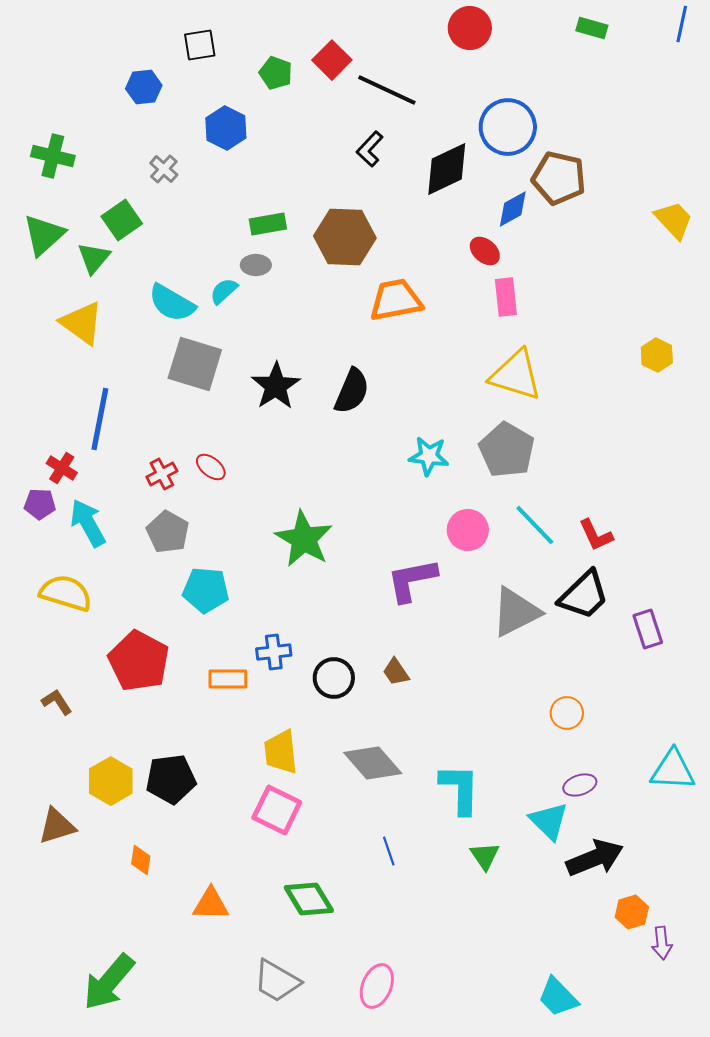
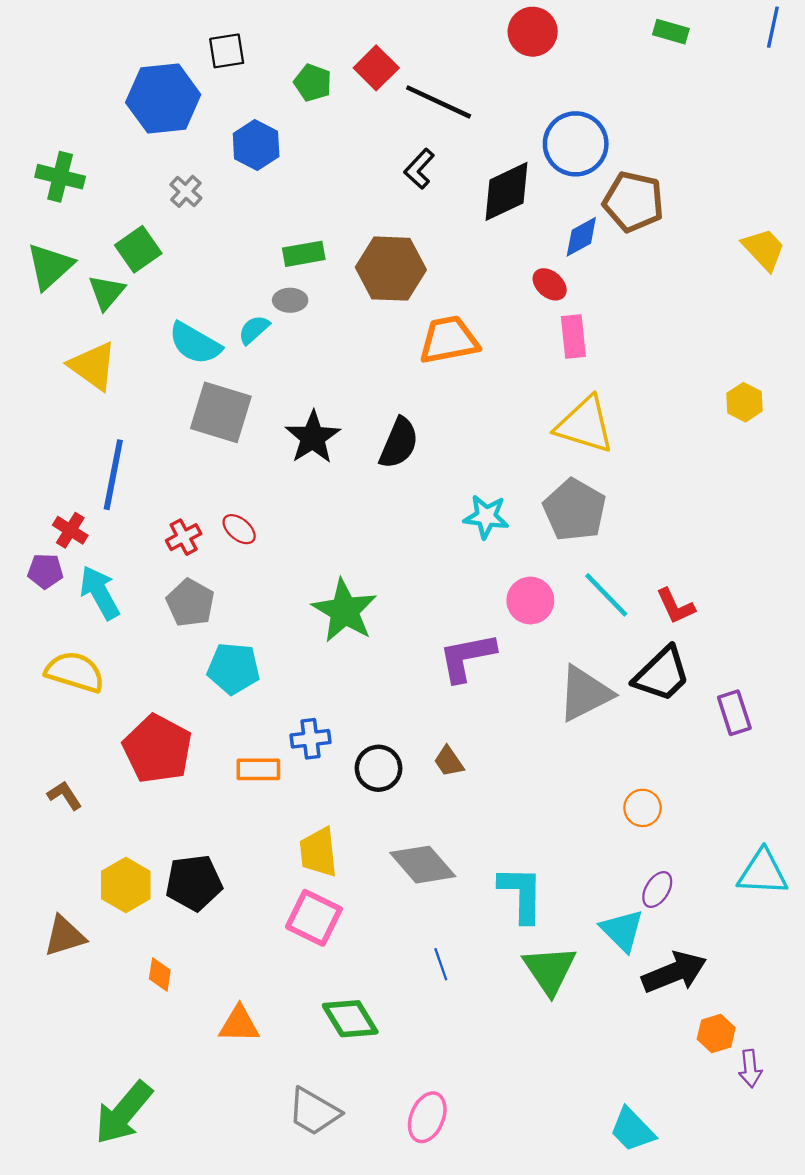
blue hexagon: (144, 87) -> (163, 99), size x1.8
purple ellipse: (580, 785) -> (657, 889), turned -40
green triangle: (485, 856) -> (550, 970), size x1.6

